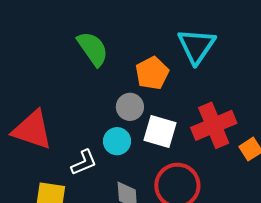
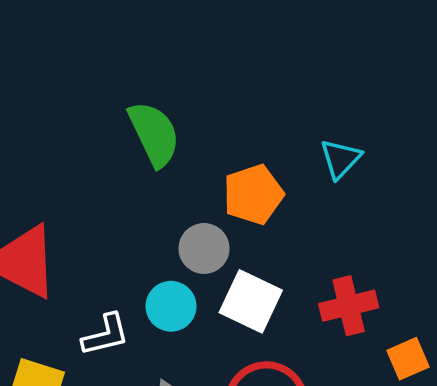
cyan triangle: (197, 46) -> (341, 159), size x0.6
red cross: (214, 125) -> (349, 306), size x0.7

